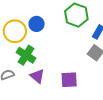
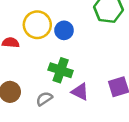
yellow circle: (15, 31) -> (37, 25), moved

